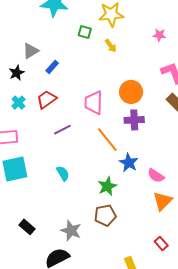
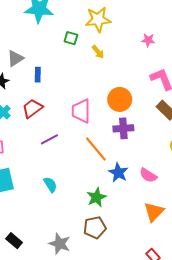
blue rectangle: (52, 67) -> (38, 75), turned -40
pink semicircle: (156, 176) -> (148, 175), moved

